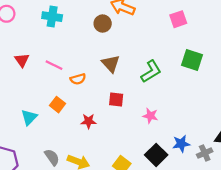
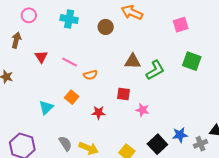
brown circle: (103, 24) -> (106, 27), moved
brown triangle: (111, 64) -> (133, 61), moved, turned -48
pink star: (150, 116) -> (142, 110), moved

